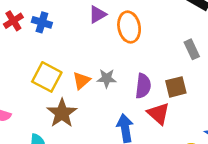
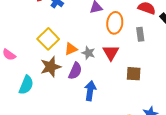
gray rectangle: (192, 49) -> (140, 34), moved
purple semicircle: (143, 86) -> (75, 71), moved
red triangle: (158, 114) -> (111, 53), moved

